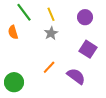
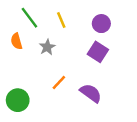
gray star: (51, 33) -> (47, 47), moved
purple square: (88, 49) -> (98, 52), moved

